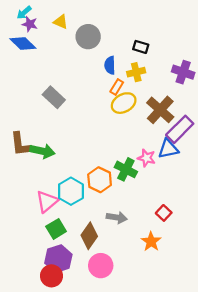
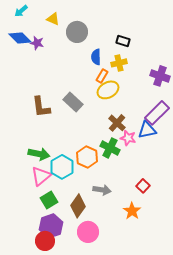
purple star: (30, 24) -> (37, 43), moved
purple cross: (183, 72) -> (160, 76), moved
gray rectangle: (54, 97) -> (73, 102), moved
brown cross: (160, 110) -> (117, 123), moved, size x0.7
brown L-shape: (21, 144) -> (41, 107), moved
green arrow: (42, 151) -> (39, 154), moved

